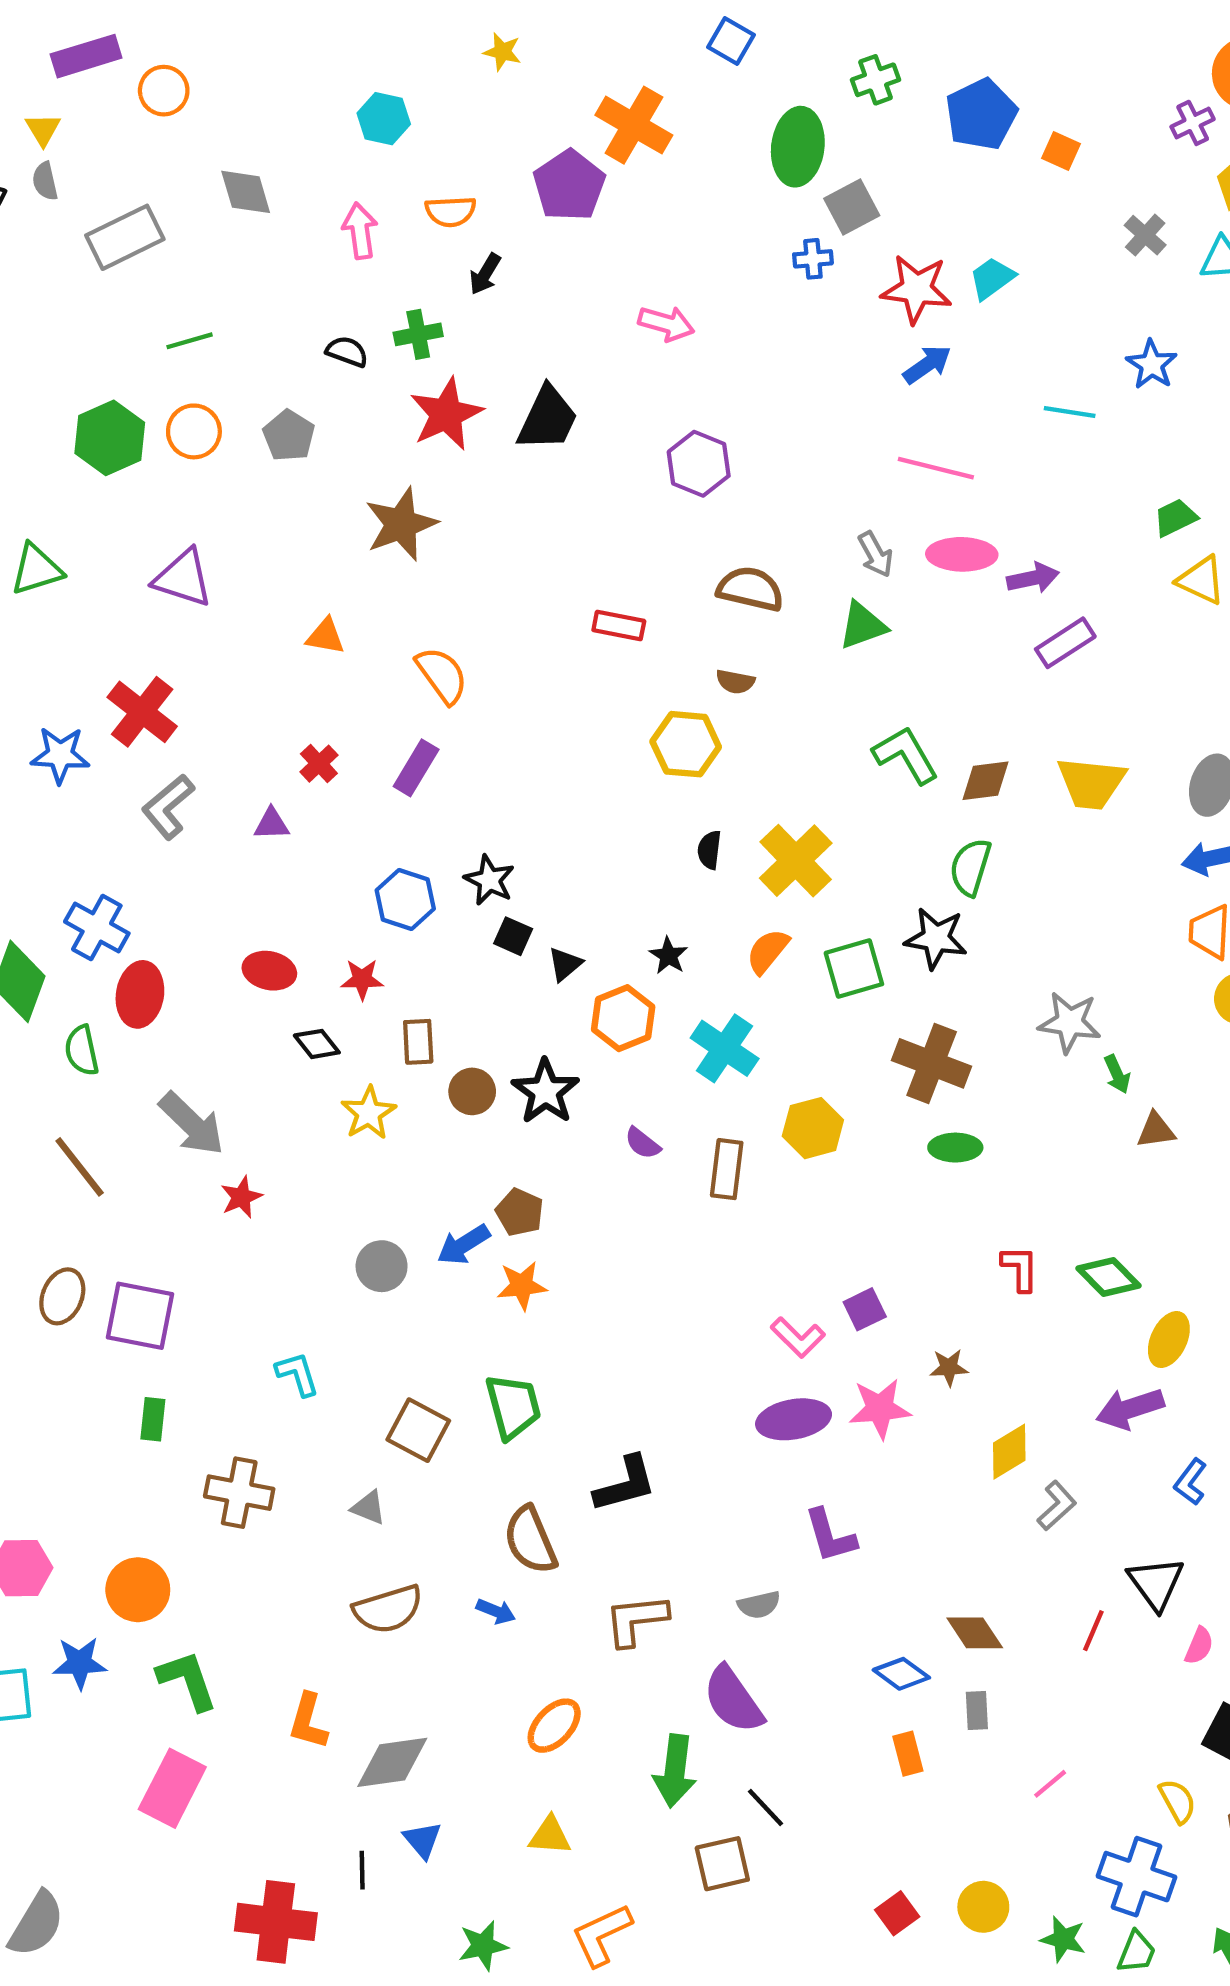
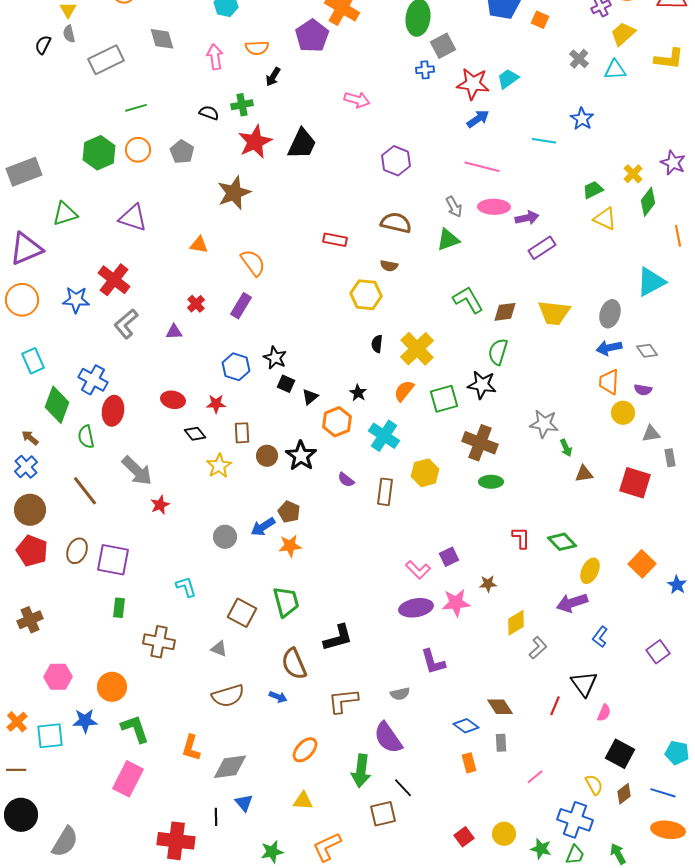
purple hexagon: (699, 464) -> (396, 161), moved

